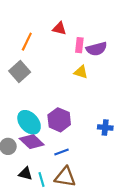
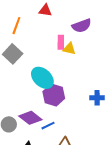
pink rectangle: (79, 45) -> (61, 42), moved
cyan ellipse: (29, 122) -> (42, 78), moved
blue line: (62, 152) -> (48, 126), moved

